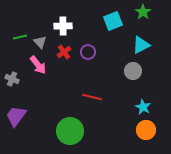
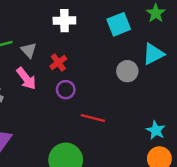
white cross: (63, 26) -> (64, 21), moved
purple circle: (88, 52) -> (66, 90), moved
gray circle: (133, 71) -> (127, 71), moved

